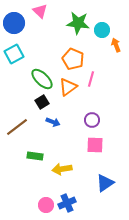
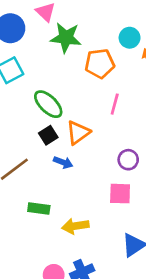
green star: (78, 23) -> (66, 38), moved
orange pentagon: (73, 59) -> (100, 63), moved, turned -30
orange triangle: (68, 87) -> (78, 133), moved
purple circle: (92, 120) -> (128, 160), moved

